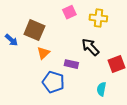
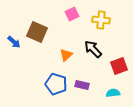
orange triangle: (43, 53) -> (66, 55), moved
purple rectangle: (71, 64) -> (82, 85), moved
cyan semicircle: (101, 89) -> (113, 93), moved, turned 72

